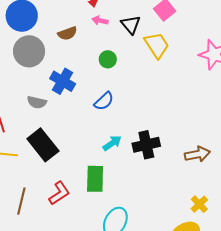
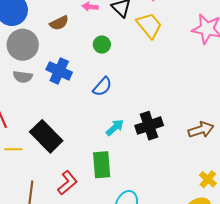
gray semicircle: (37, 102) -> (23, 77), moved

